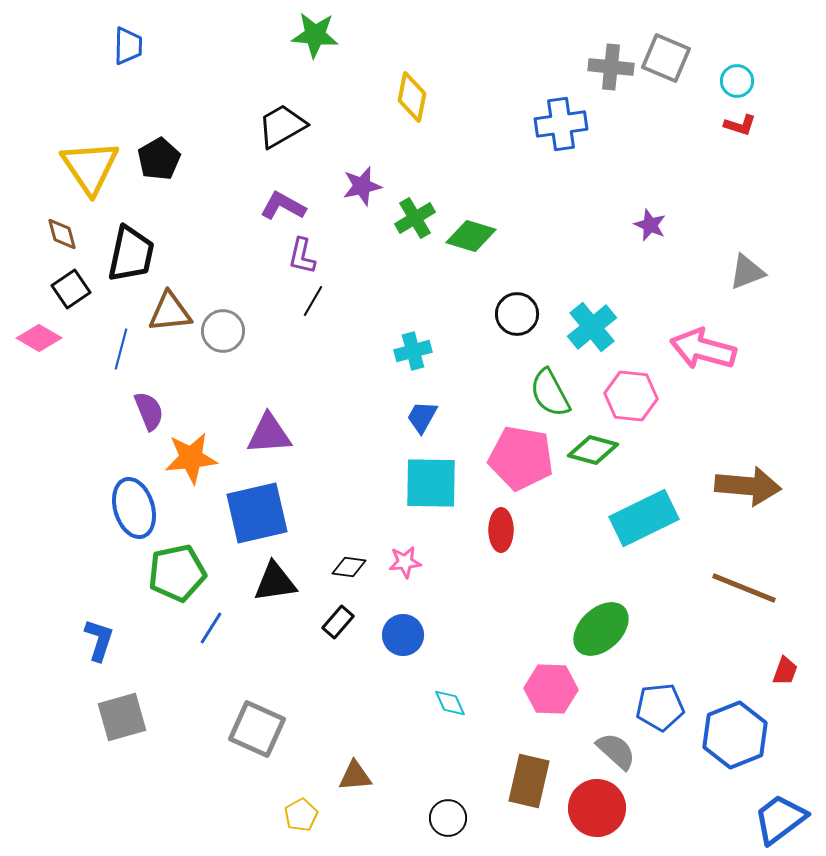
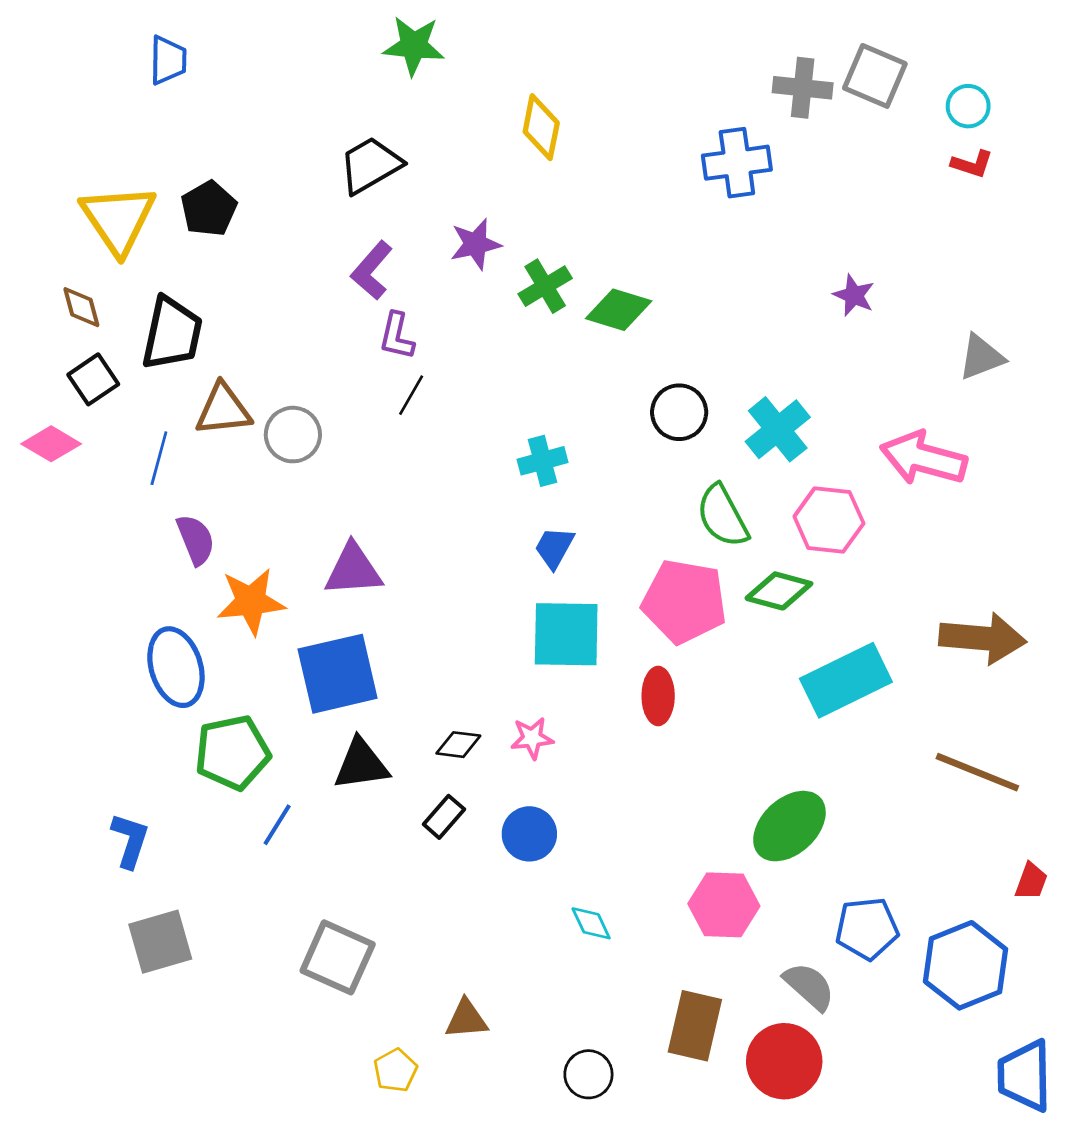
purple L-shape: (283, 206) -> (372, 270), turned -78
blue trapezoid: (780, 819) -> (1025, 1076), turned -54

